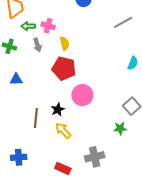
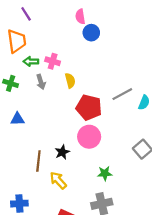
gray line: (123, 22) -> (122, 94), moved
red pentagon: (64, 68) -> (89, 107), moved
green star: (120, 128) -> (105, 173), moved
yellow arrow: (63, 130) -> (58, 180), moved

